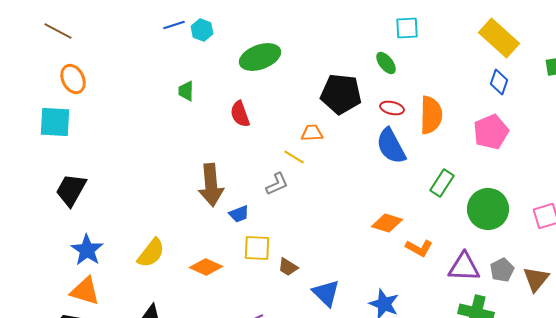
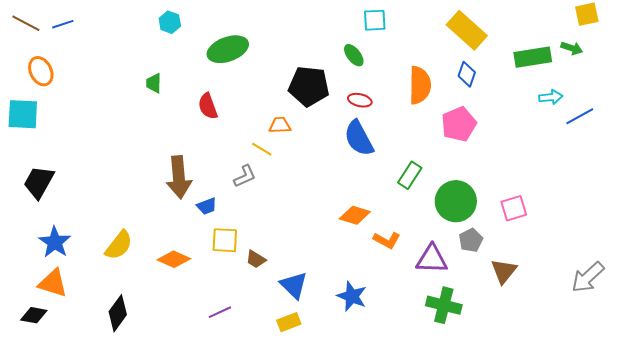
blue line: (174, 25) -> (63, 24), moved
orange semicircle: (431, 115) -> (420, 85), moved
gray pentagon: (502, 270) -> (471, 240), moved

